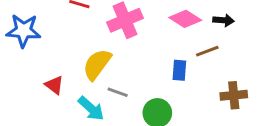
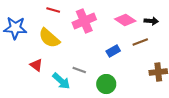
yellow semicircle: (97, 64) -> (49, 38), moved, turned -85
blue rectangle: (179, 70) -> (113, 51), moved, turned 56

